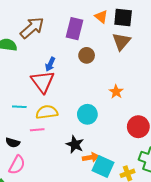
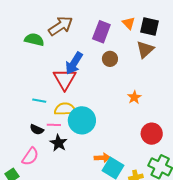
blue arrow: (50, 64) -> (74, 63), size x1.6
cyan circle: (87, 114) -> (82, 120), moved, size x1.4
black semicircle: (13, 143) -> (37, 130), moved
black star: (75, 145) -> (59, 143), moved

